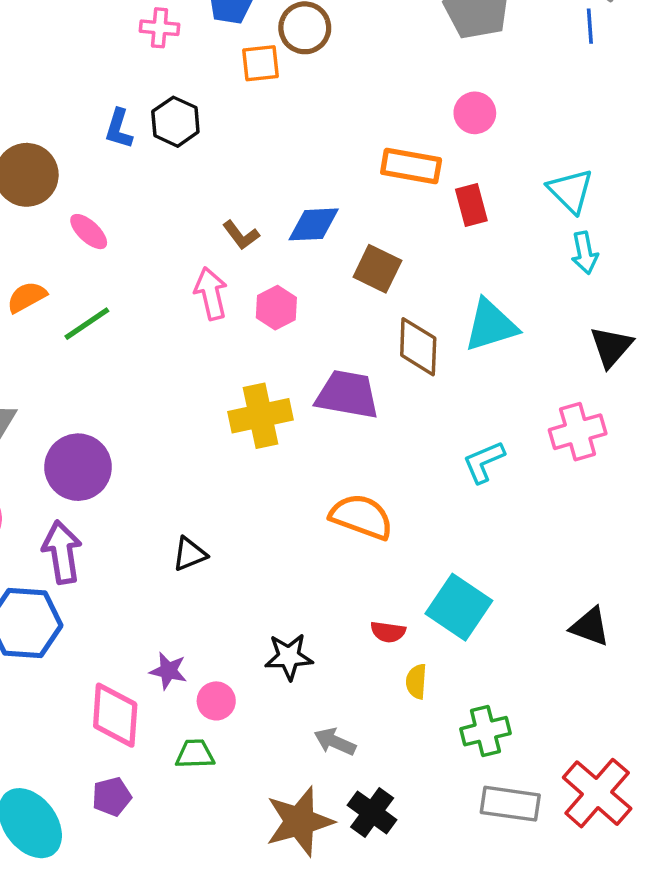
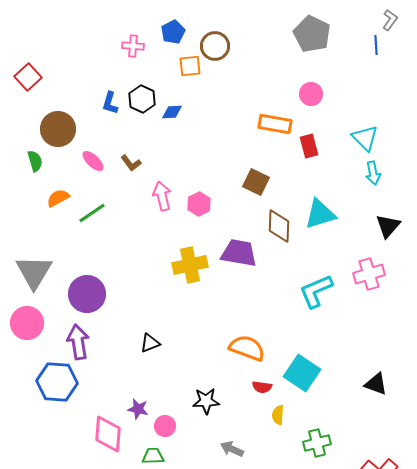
blue diamond: (314, 224) -> (172, 112), moved, size x0.7
brown L-shape: (241, 235) -> (131, 163), moved
cyan L-shape: (484, 462) -> (316, 291), size x1.4
orange semicircle: (361, 517) -> (247, 348), moved

